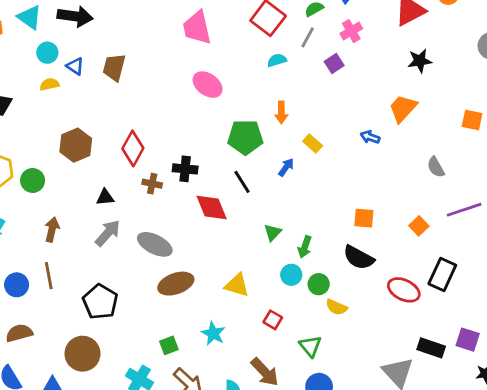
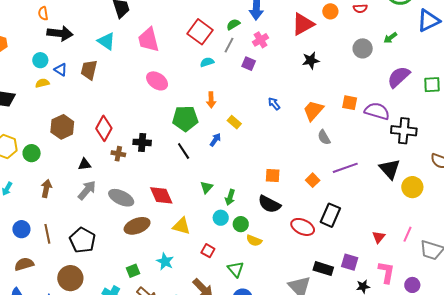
cyan triangle: (30, 17) -> (106, 41), moved
purple square: (334, 63) -> (249, 64), turned -32
orange trapezoid: (403, 108) -> (313, 111), moved
blue arrow: (370, 137) -> (274, 104), moved, turned 32
red diamond: (212, 208) -> (161, 195), moved
brown line: (49, 276) -> (47, 234), moved

